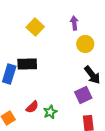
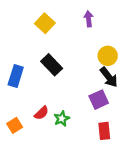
yellow circle: (85, 44) -> (108, 56), moved
black rectangle: (27, 64) -> (52, 65), moved, turned 48

